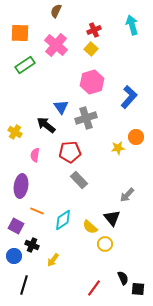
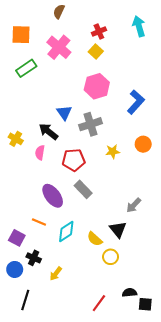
yellow star: (118, 148) -> (113, 152), moved
pink semicircle: (35, 155) -> (40, 153), moved
purple ellipse: (21, 186) -> (53, 196), moved, turned -45
black semicircle: (123, 278) -> (129, 293), turned -72

